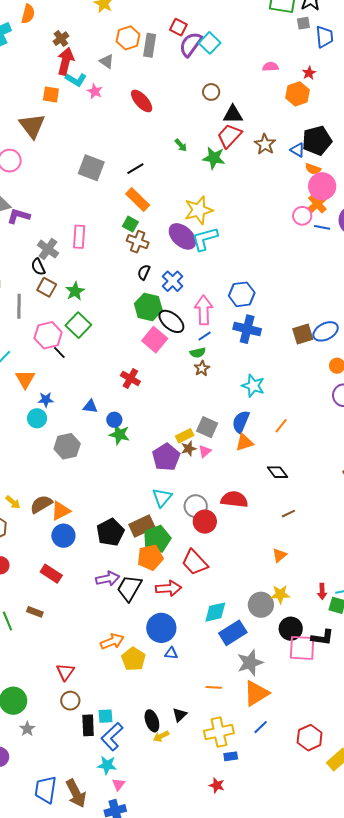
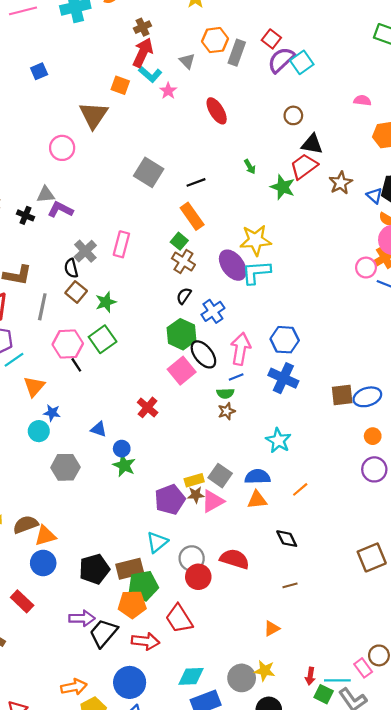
blue semicircle: (241, 422) -> (258, 477), turned 55
pink triangle: (205, 451) -> (213, 501), size x1.6

